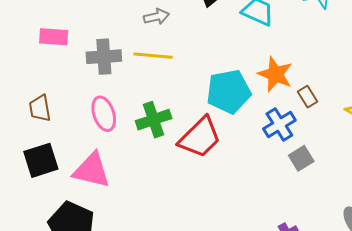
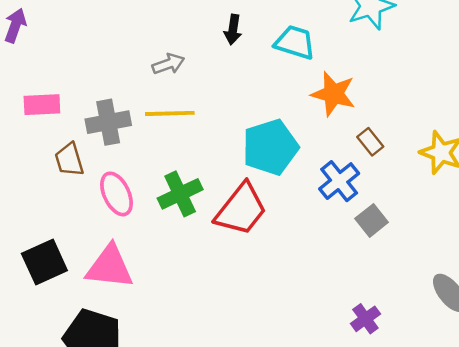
orange star: (275, 74) -> (333, 94), moved
brown trapezoid: (40, 108) -> (69, 160), moved

